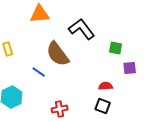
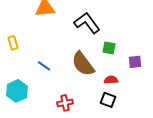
green square: (116, 48) -> (109, 48), moved
brown semicircle: (58, 54) -> (83, 64), moved

